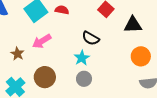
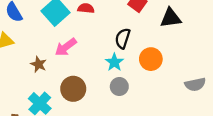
black semicircle: (91, 38) -> (123, 38), turned 84
orange circle: (141, 56) -> (151, 59), moved

